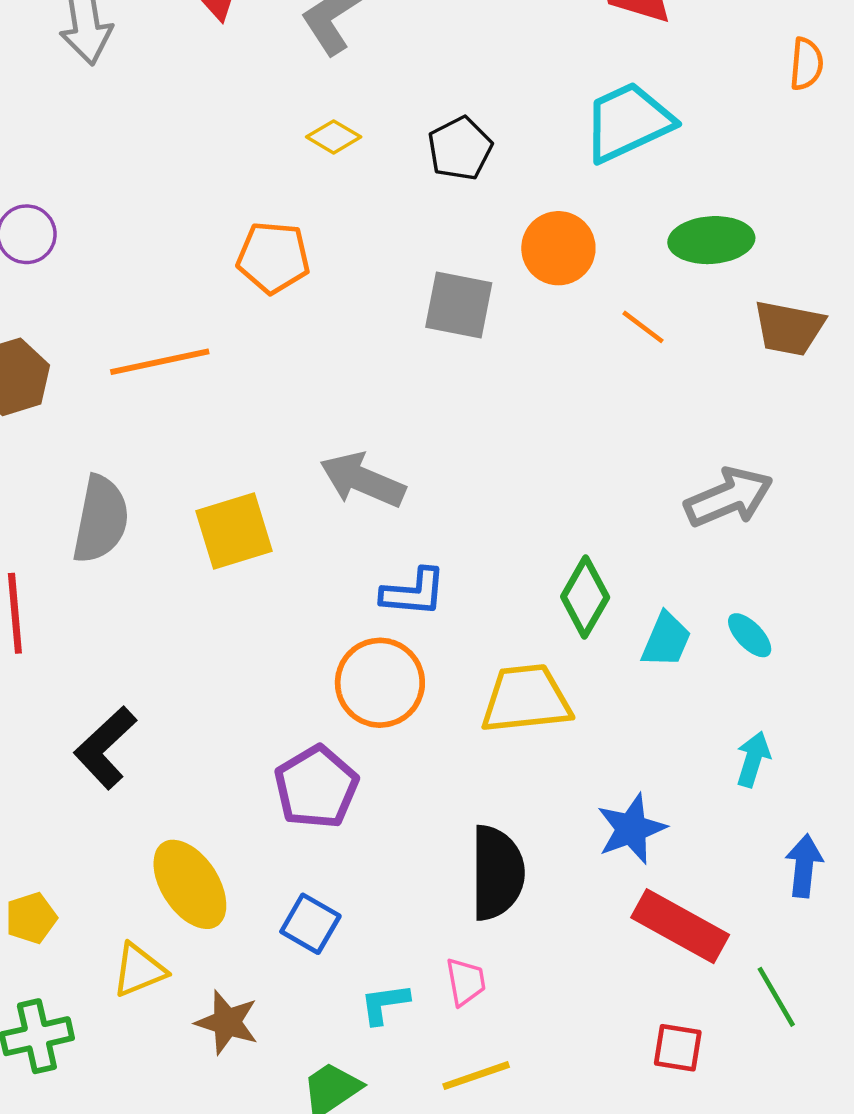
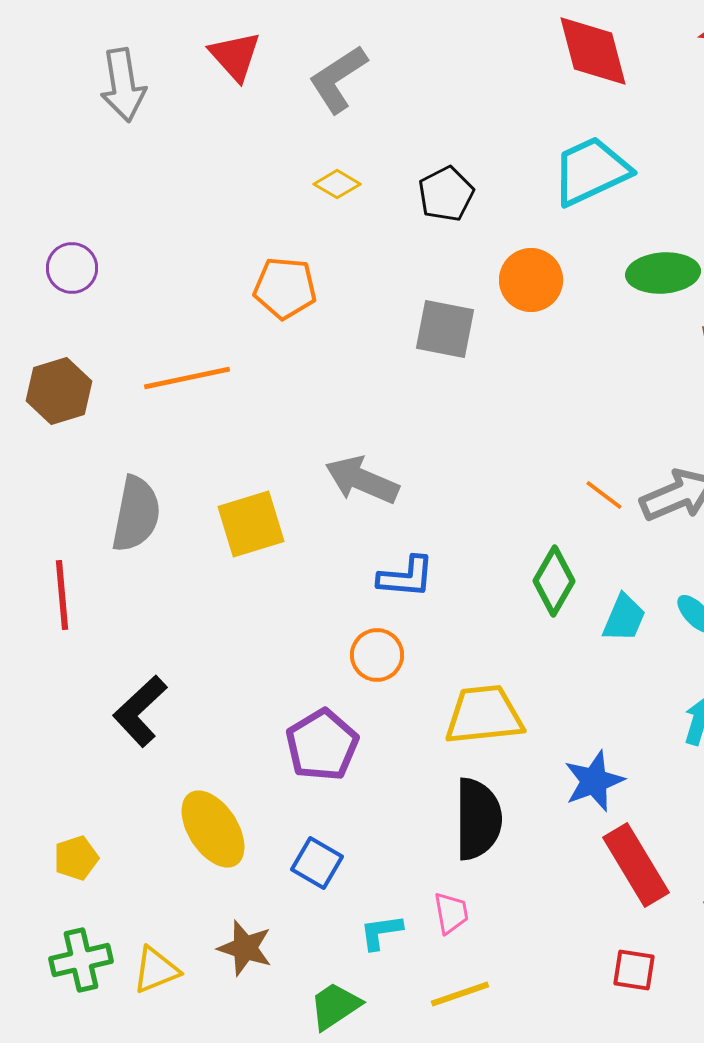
orange line: (643, 327) -> (604, 495), moved
orange circle: (380, 683) -> (377, 655), size x0.7
yellow trapezoid: (526, 699) -> (484, 715), moved
red rectangle: (680, 926) -> (636, 865), turned 30
yellow triangle: (139, 970) -> (156, 970), moved

